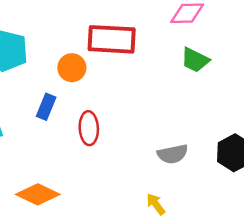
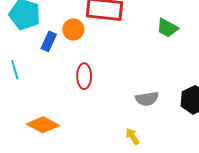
blue rectangle: (46, 107) -> (49, 41), moved

